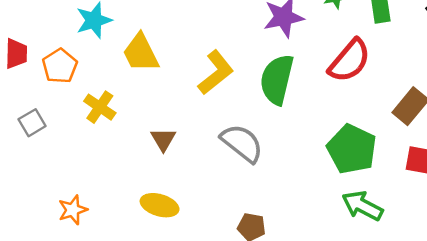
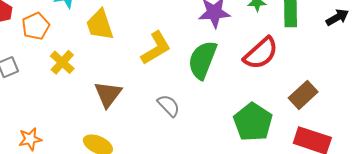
brown triangle: (163, 139) -> (108, 94), size x1.4
gray semicircle: (242, 143) -> (169, 106), size x0.7

